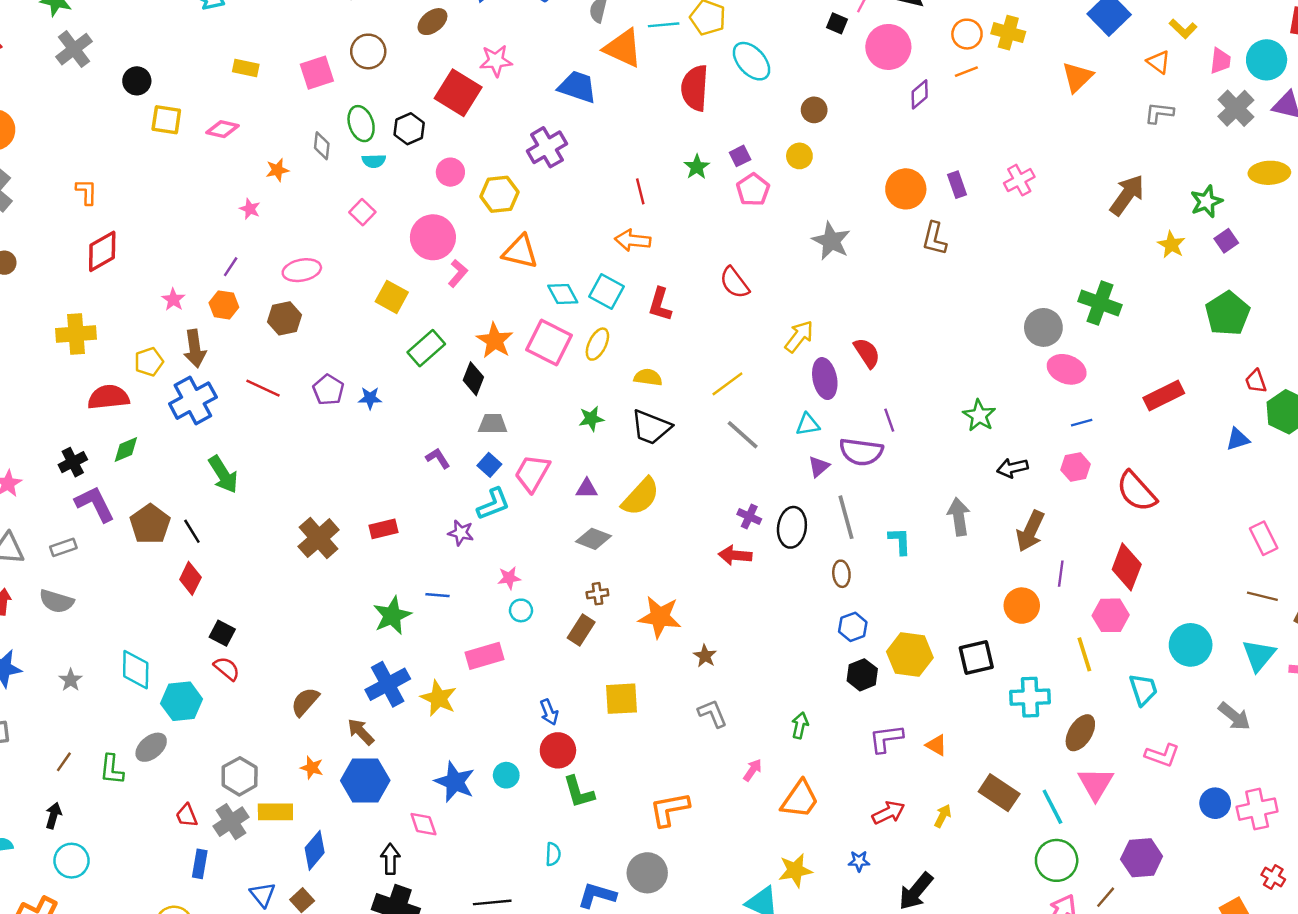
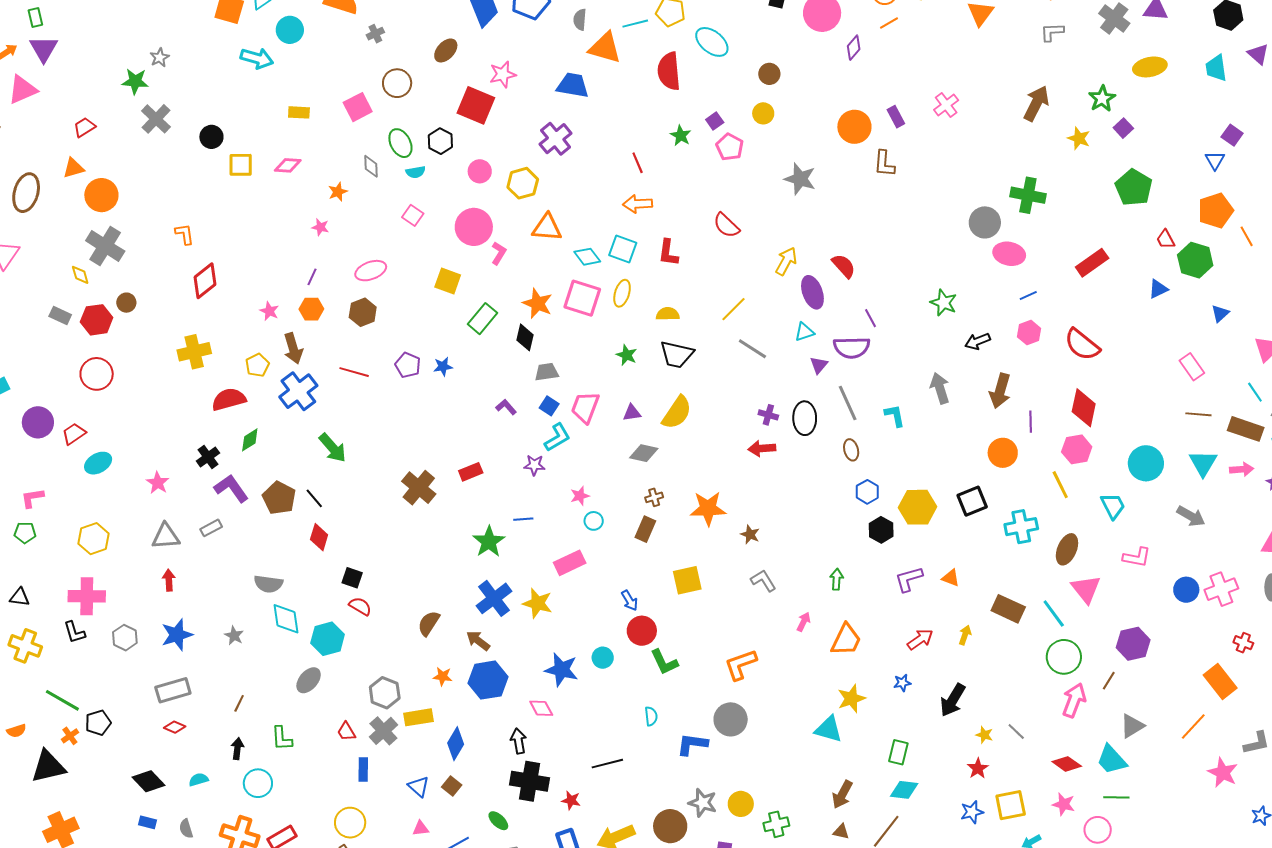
green star: (591, 419) -> (627, 355), turned -30
gray semicircle: (56, 601) -> (268, 584), moved
green L-shape: (112, 769) -> (282, 738), moved

